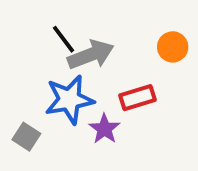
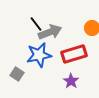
red rectangle: (138, 98) -> (74, 54), size x1.4
purple star: (104, 129) -> (71, 81), moved

